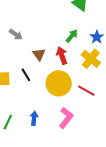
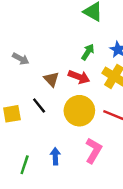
red arrow: (62, 55) -> (79, 77), turned 138

